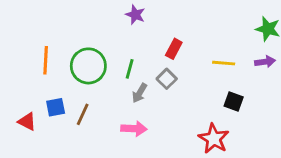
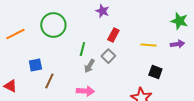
purple star: (135, 15) -> (102, 11), moved
orange line: (46, 60) -> (15, 34), moved, turned 60
green circle: (88, 66) -> (53, 25), moved
blue square: (56, 107) -> (35, 65), moved

